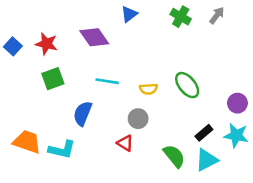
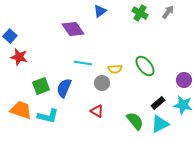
red star: (46, 44) -> (19, 57), moved
green square: (53, 79) -> (41, 86), moved
gray circle: (138, 119) -> (102, 83), moved

